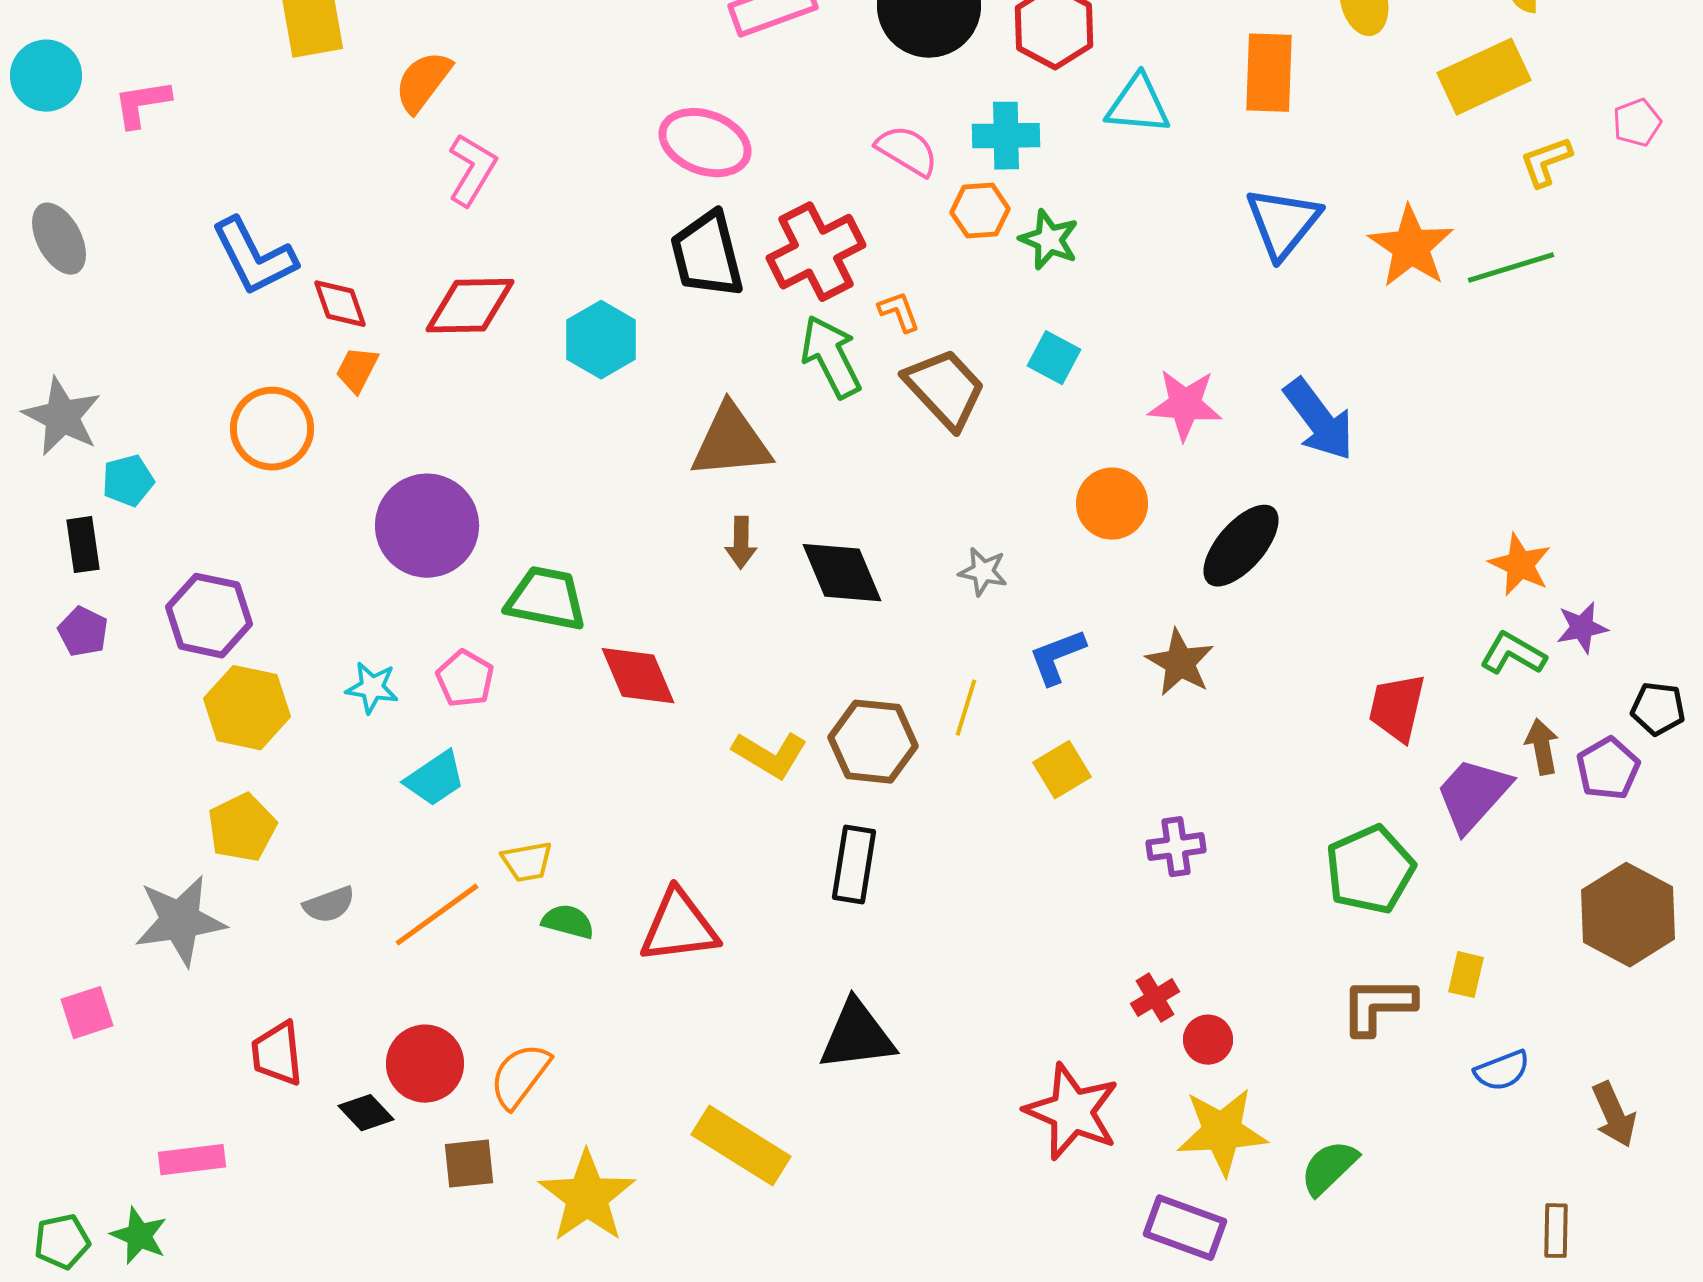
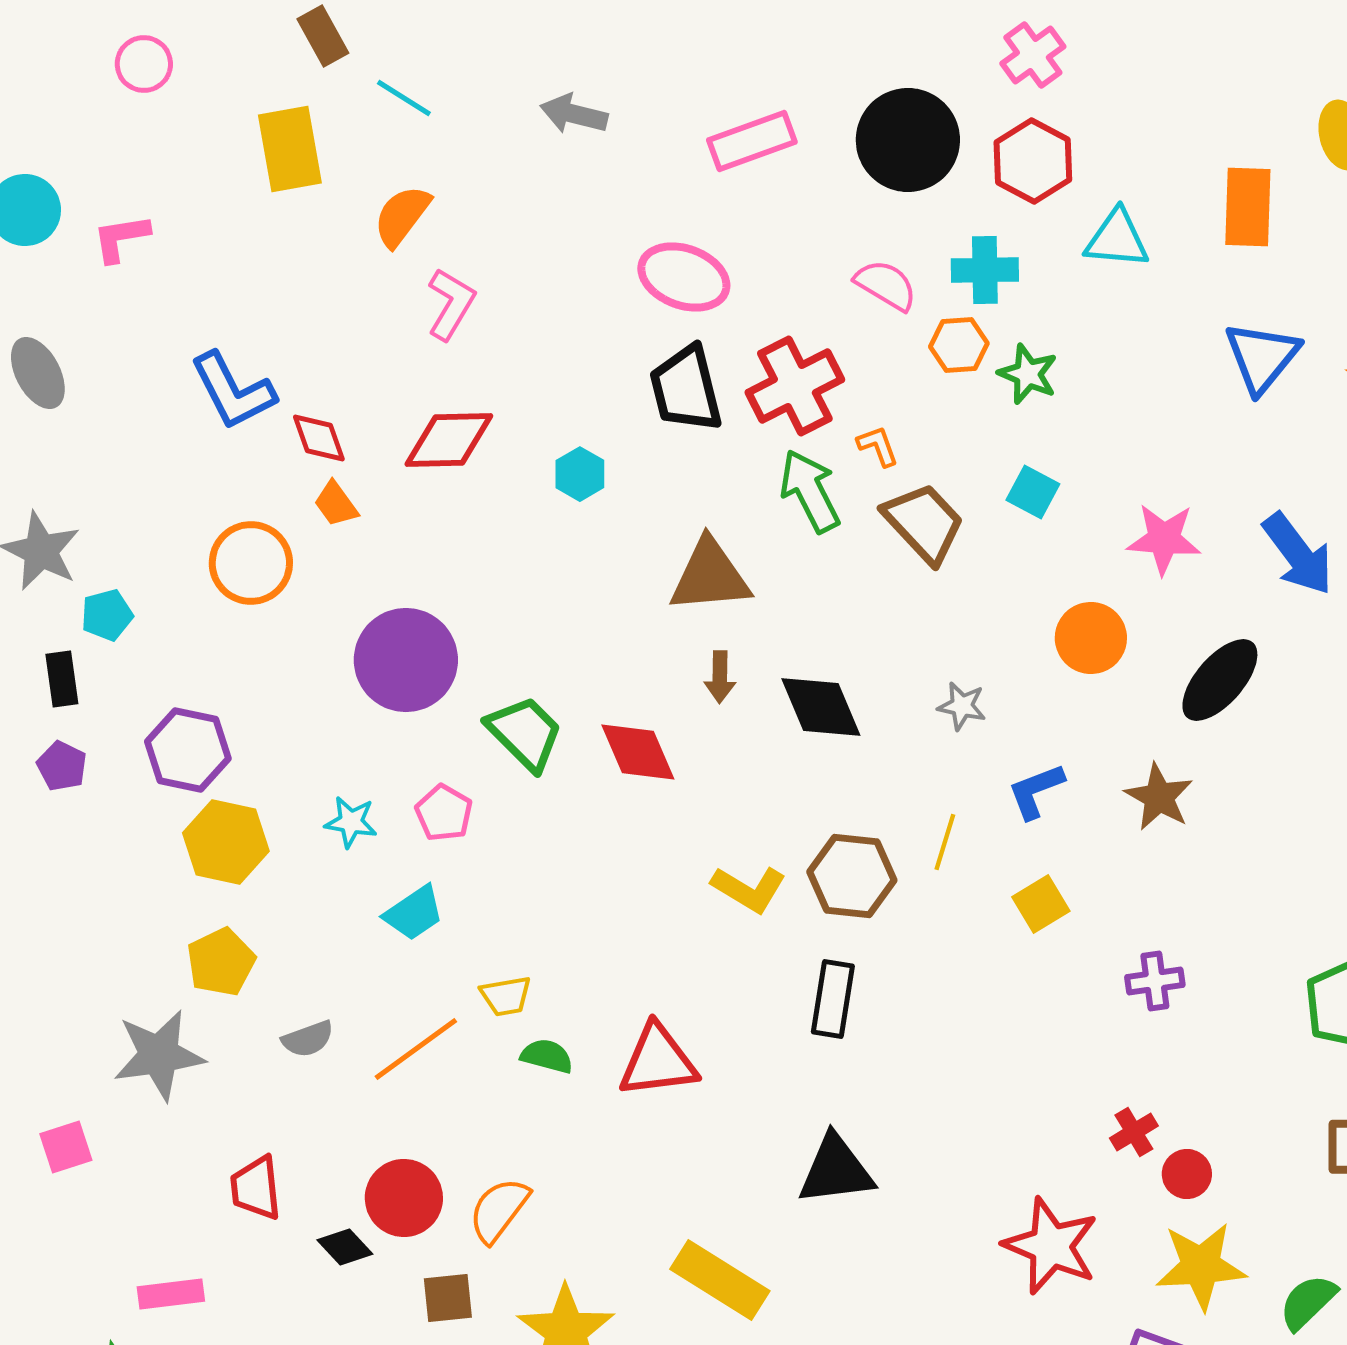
cyan hexagon: (601, 340) -> (580, 474), size x0.7
orange trapezoid: (357, 370) -> (336, 504), turned -63
green trapezoid: (546, 599) -> (525, 733), turned 34
red diamond: (638, 676) -> (638, 752), moved

